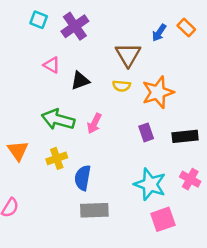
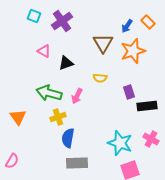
yellow semicircle: (122, 86) -> (100, 78), moved
orange star: (158, 92) -> (133, 51), moved
purple rectangle: (146, 132) -> (129, 92), moved
yellow cross: (57, 158) -> (58, 117), moved

